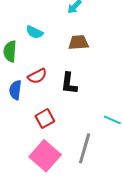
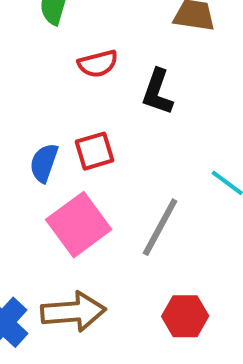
blue semicircle: (15, 90) -> (44, 163), moved

